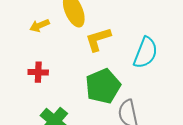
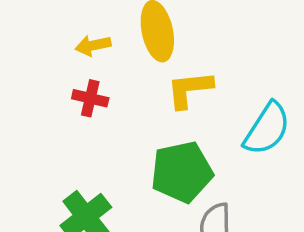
red cross: (38, 72) -> (90, 98), moved

